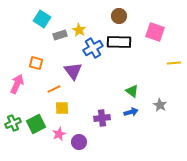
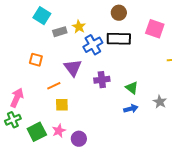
pink arrow: (17, 84) -> (17, 98), moved
purple cross: (102, 118) -> (102, 80), moved
green square: (36, 124) -> (37, 132), moved

